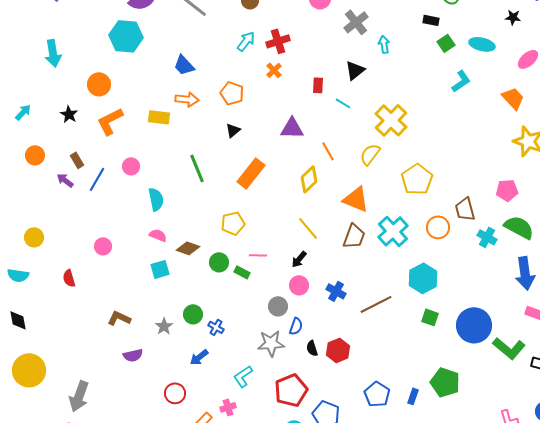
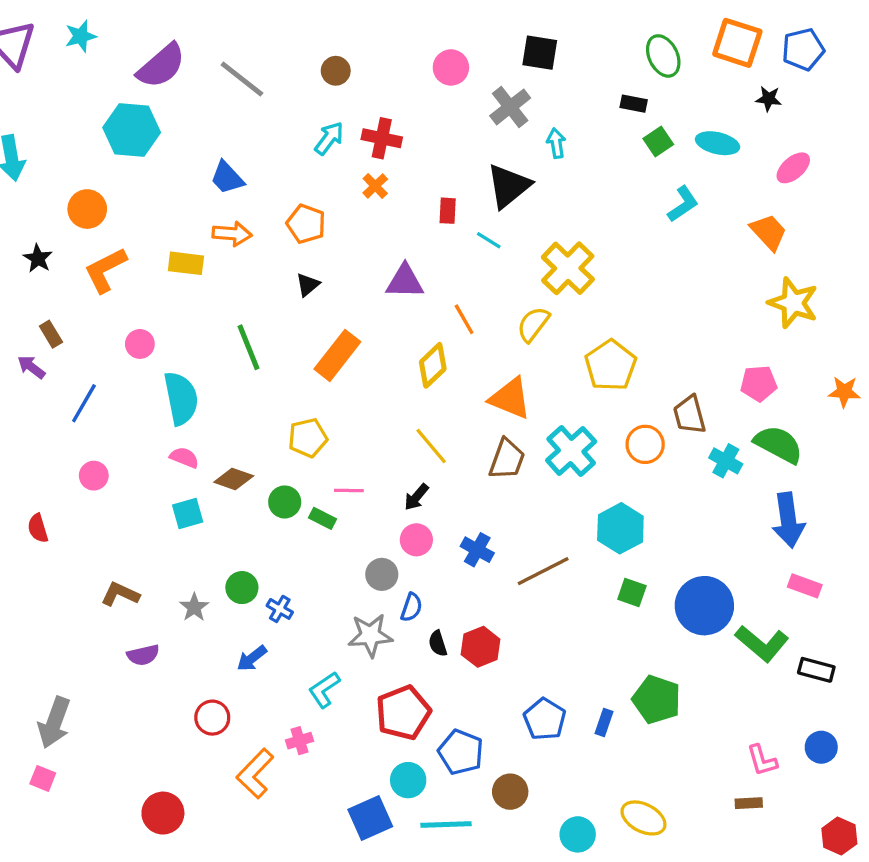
red cross: (278, 41) -> (382, 138), turned 30
black triangle: (355, 70) -> (509, 186), size x1.4
blue line: (97, 179) -> (84, 403), moved
cyan semicircle: (156, 199) -> (181, 398), size x1.4

